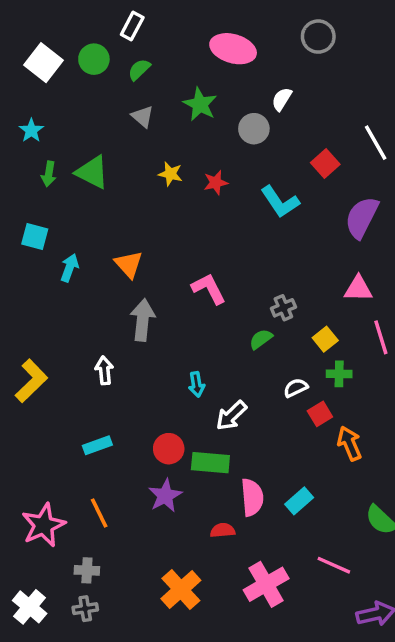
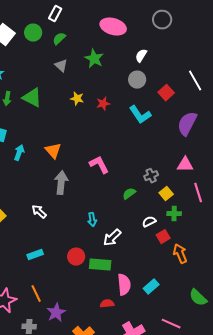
gray circle: (254, 129) -> (137, 80), moved
gray cross: (283, 308) -> (151, 176), moved
white arrow: (104, 370) -> (39, 212), turned -42
purple star: (165, 496) -> (56, 313), moved

